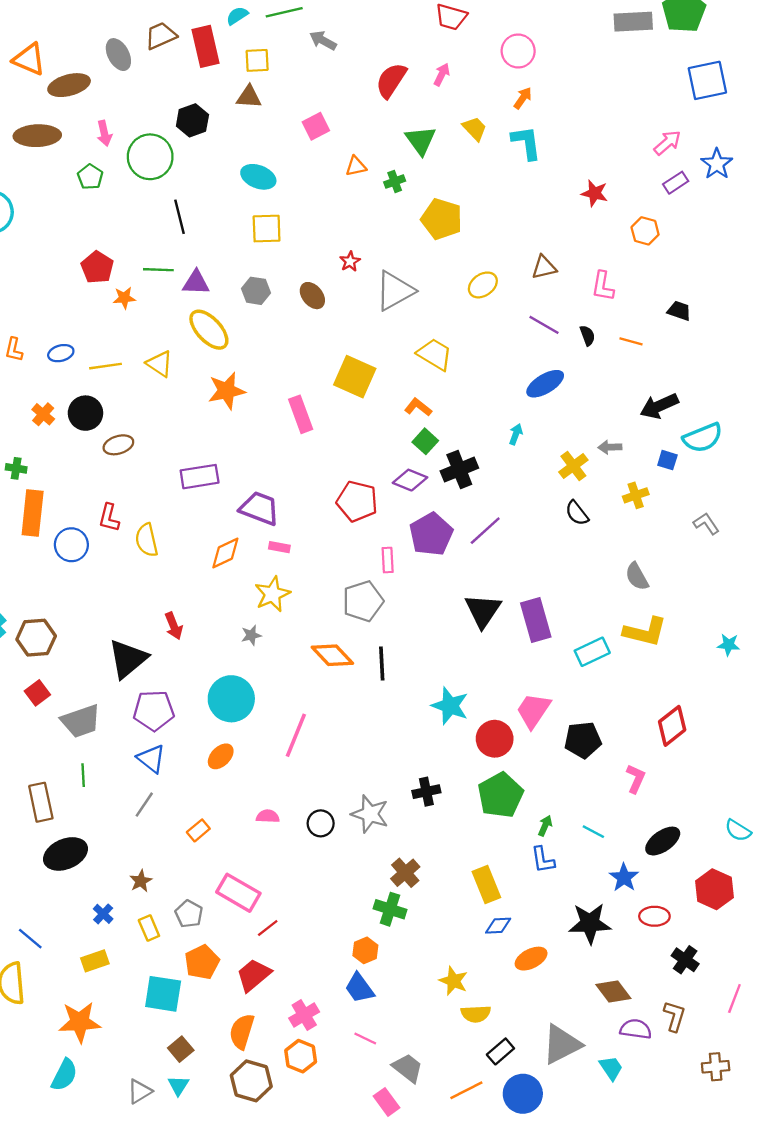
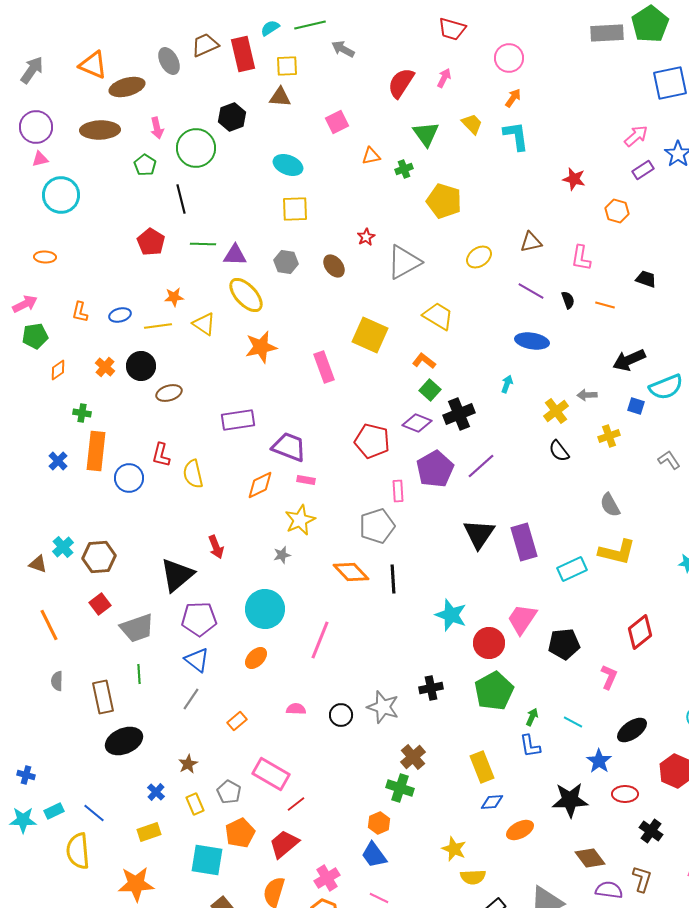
black line: (180, 217) -> (181, 199), moved
orange star: (124, 298) -> (174, 297), moved
blue ellipse: (545, 384) -> (532, 341), turned 40

